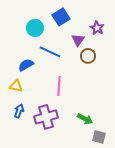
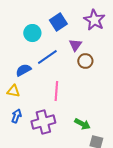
purple star: (97, 28) -> (94, 20), moved, size x1.5
blue line: (50, 52) -> (47, 57), turned -60

